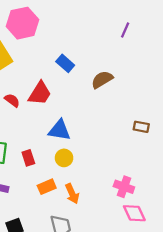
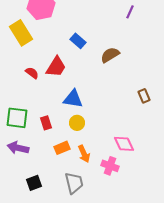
brown rectangle: (141, 127) -> (144, 96), turned 56
pink cross: (124, 187) -> (110, 166), moved
pink diamond: (134, 213) -> (124, 144), moved

